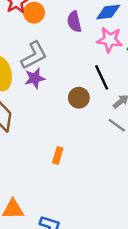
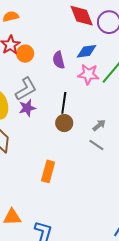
black line: (102, 77) -> (64, 103), moved, turned 35
orange rectangle: (58, 155) -> (48, 171), size x1.5

